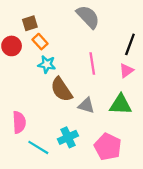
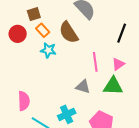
pink line: (92, 63) -> (95, 62), moved
pink triangle: (126, 70) -> (118, 64), moved
brown semicircle: (61, 90) -> (69, 32), moved

